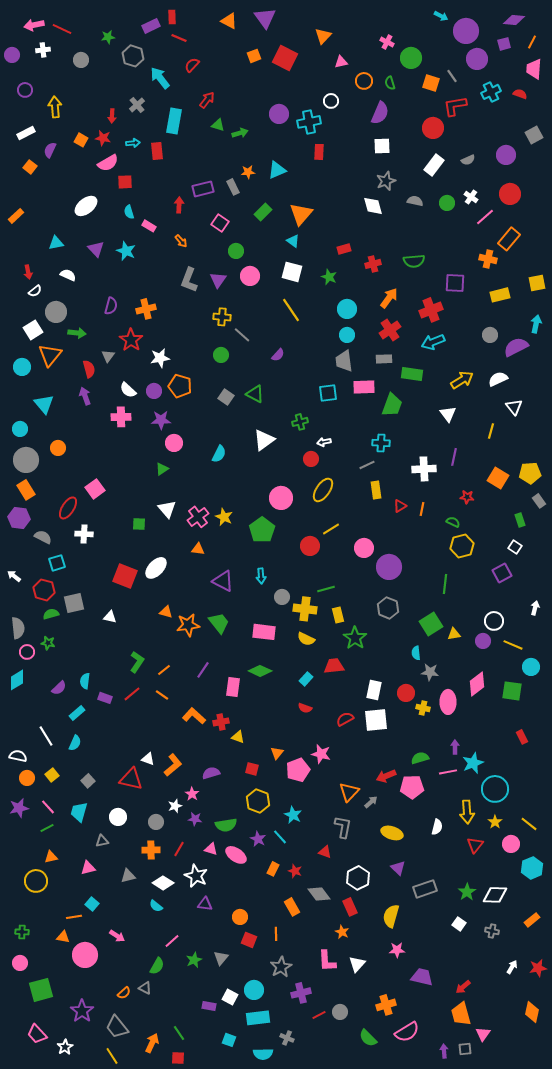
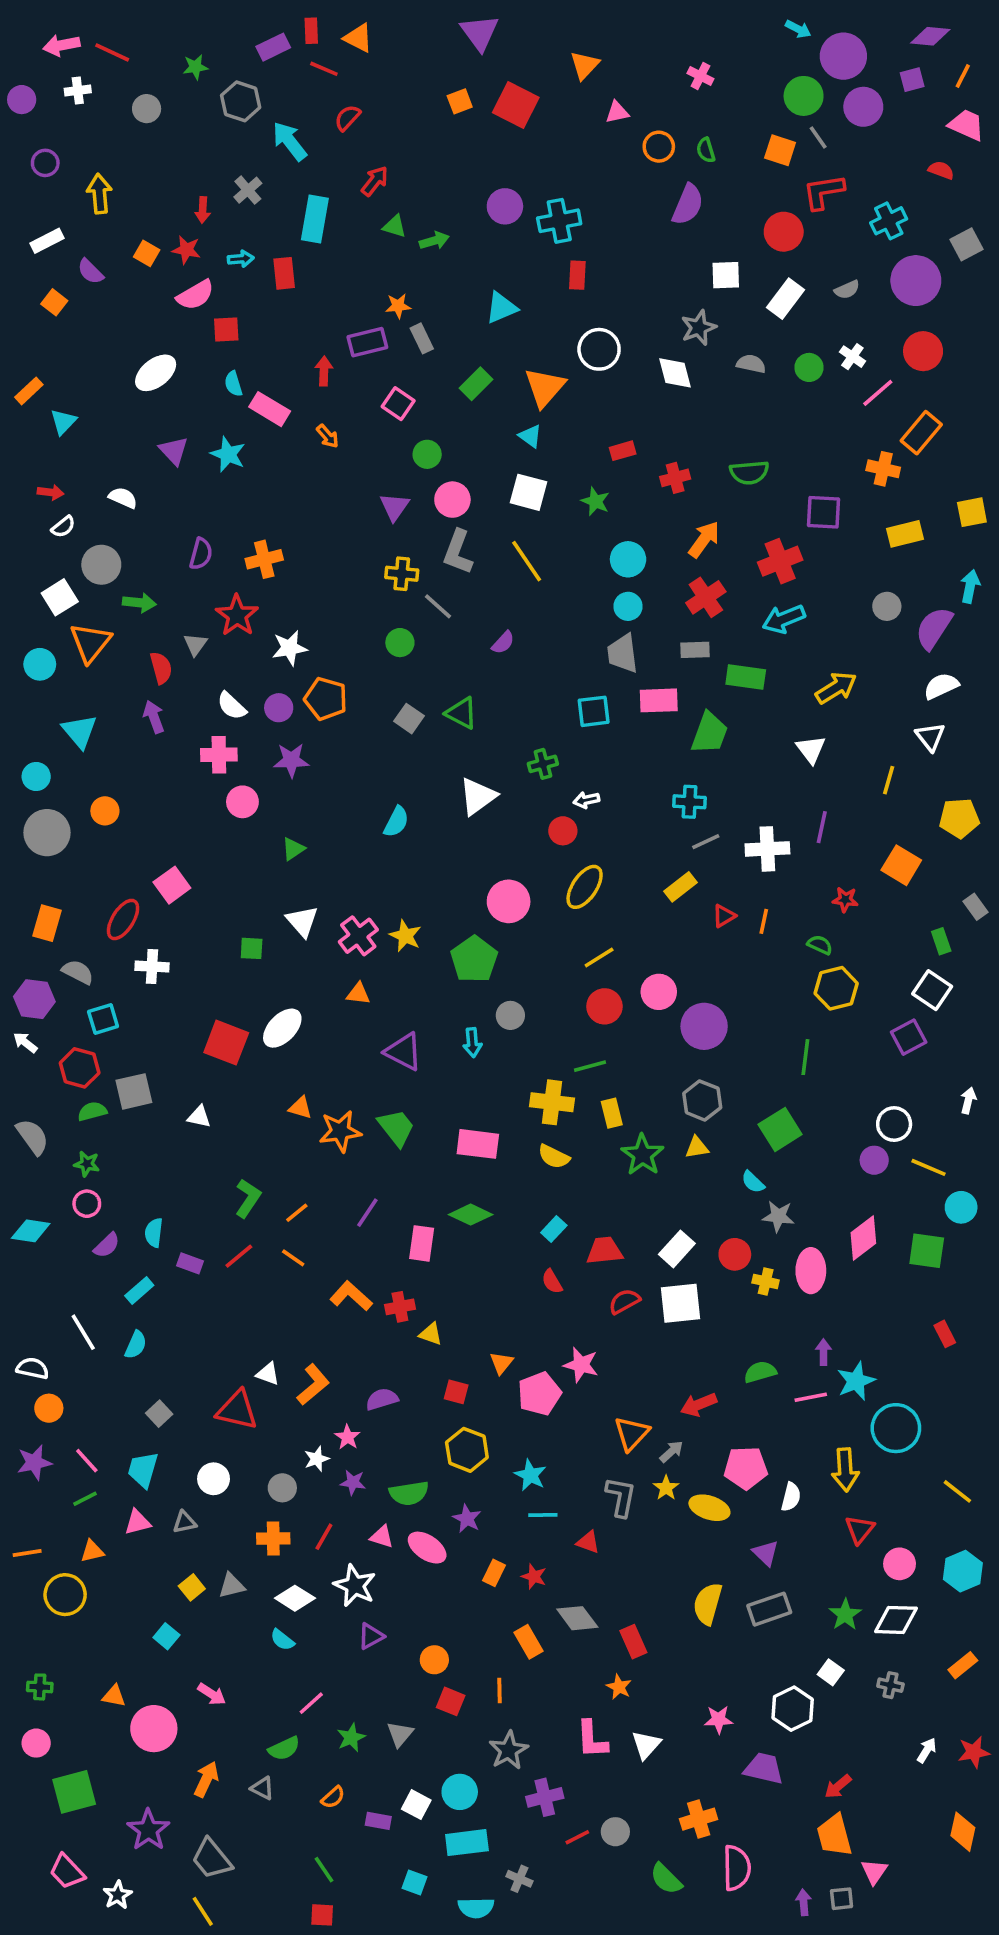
orange triangle: (229, 21) -> (358, 38), moved
green circle: (411, 58) -> (804, 96), moved
pink trapezoid: (534, 69) -> (966, 125), turned 110
cyan cross: (491, 92) -> (889, 221), moved
white circle: (331, 101) -> (599, 349), moved, size x1.5
white square: (382, 146) -> (726, 275), moved
purple semicircle: (50, 150) -> (90, 272), turned -70
purple circle: (506, 155) -> (916, 281), size x1.4
orange star: (248, 172) -> (398, 306), moved
pink rectangle: (149, 226) -> (270, 409), size x1.5
cyan triangle: (56, 243) -> (63, 422), moved, turned -35
red arrow: (28, 272) -> (51, 492), turned -72
gray L-shape: (189, 280) -> (458, 552), moved
purple semicircle: (516, 347) -> (934, 628), turned -30
white semicircle: (498, 379) -> (941, 686), moved
pink circle: (174, 443) -> (242, 802), moved
gray line: (367, 465) -> (706, 842), moved
yellow pentagon: (530, 473) -> (959, 818), moved
orange rectangle: (26, 490) -> (47, 923), moved, turned 48
yellow rectangle: (376, 490) -> (680, 887), turned 60
purple hexagon: (19, 518) -> (34, 999), moved
red circle: (310, 546) -> (604, 1006), moved
white square: (515, 547) -> (932, 990), size x1.5
gray circle: (282, 597) -> (510, 1015), moved
gray semicircle: (18, 628) -> (33, 1137), turned -30
yellow triangle: (454, 634) -> (697, 1148), moved
pink circle: (27, 652) -> (87, 1204), moved
cyan semicircle: (416, 653) -> (753, 1182), turned -40
red trapezoid: (334, 666) -> (604, 1251), moved
cyan diamond: (17, 680) -> (31, 1231), turned 40
white rectangle: (374, 690) -> (677, 1249), turned 30
red semicircle: (305, 708) -> (552, 1281), turned 40
yellow square: (52, 775) -> (192, 1587), moved
pink pentagon: (412, 787) -> (746, 1468), moved
yellow star: (495, 822) -> (666, 1488), moved
cyan line: (280, 837) -> (543, 1515), moved, turned -49
pink circle: (511, 844) -> (900, 1564), moved
pink triangle: (88, 868) -> (138, 1522), moved
purple triangle: (398, 868) -> (766, 1553), moved
white hexagon: (358, 878) -> (793, 1709), moved
purple triangle: (205, 904) -> (371, 1636), turned -35
yellow semicircle: (391, 916) -> (708, 1604), moved
orange line: (74, 917) -> (27, 1553), moved
green semicircle: (157, 966) -> (284, 1748), turned 36
orange semicircle: (124, 993) -> (333, 1797), moved
pink semicircle: (407, 1032) -> (737, 1868), turned -60
orange arrow: (152, 1043) -> (206, 1779), moved

